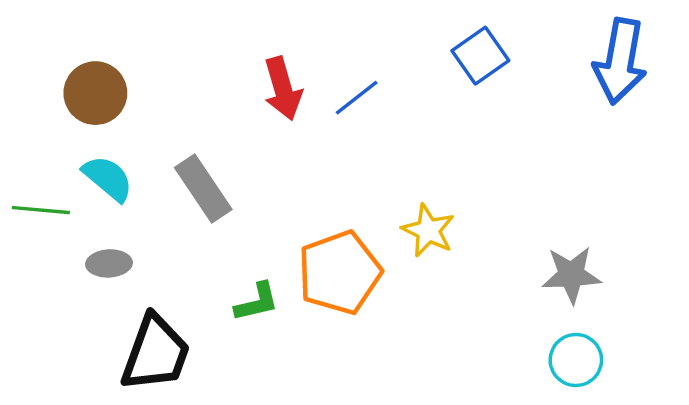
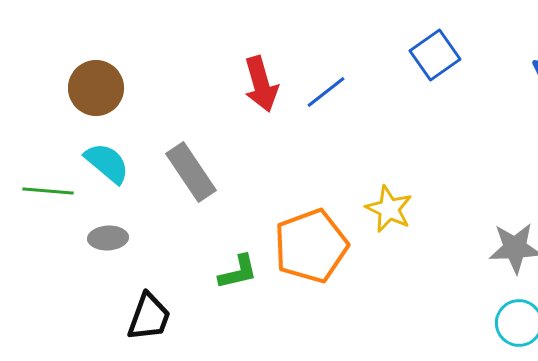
black trapezoid: (156, 353) -> (149, 317), size x0.7

